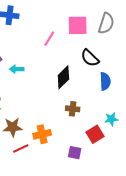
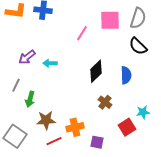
black semicircle: (90, 58) -> (138, 46), moved
blue semicircle: (105, 81) -> (126, 75), moved
brown cross: (73, 109) -> (105, 102), turned 32
purple square: (75, 153) -> (97, 142), moved

